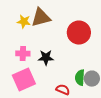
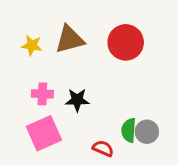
yellow star: (24, 22) -> (32, 45), moved
red circle: (79, 33) -> (126, 42), moved

